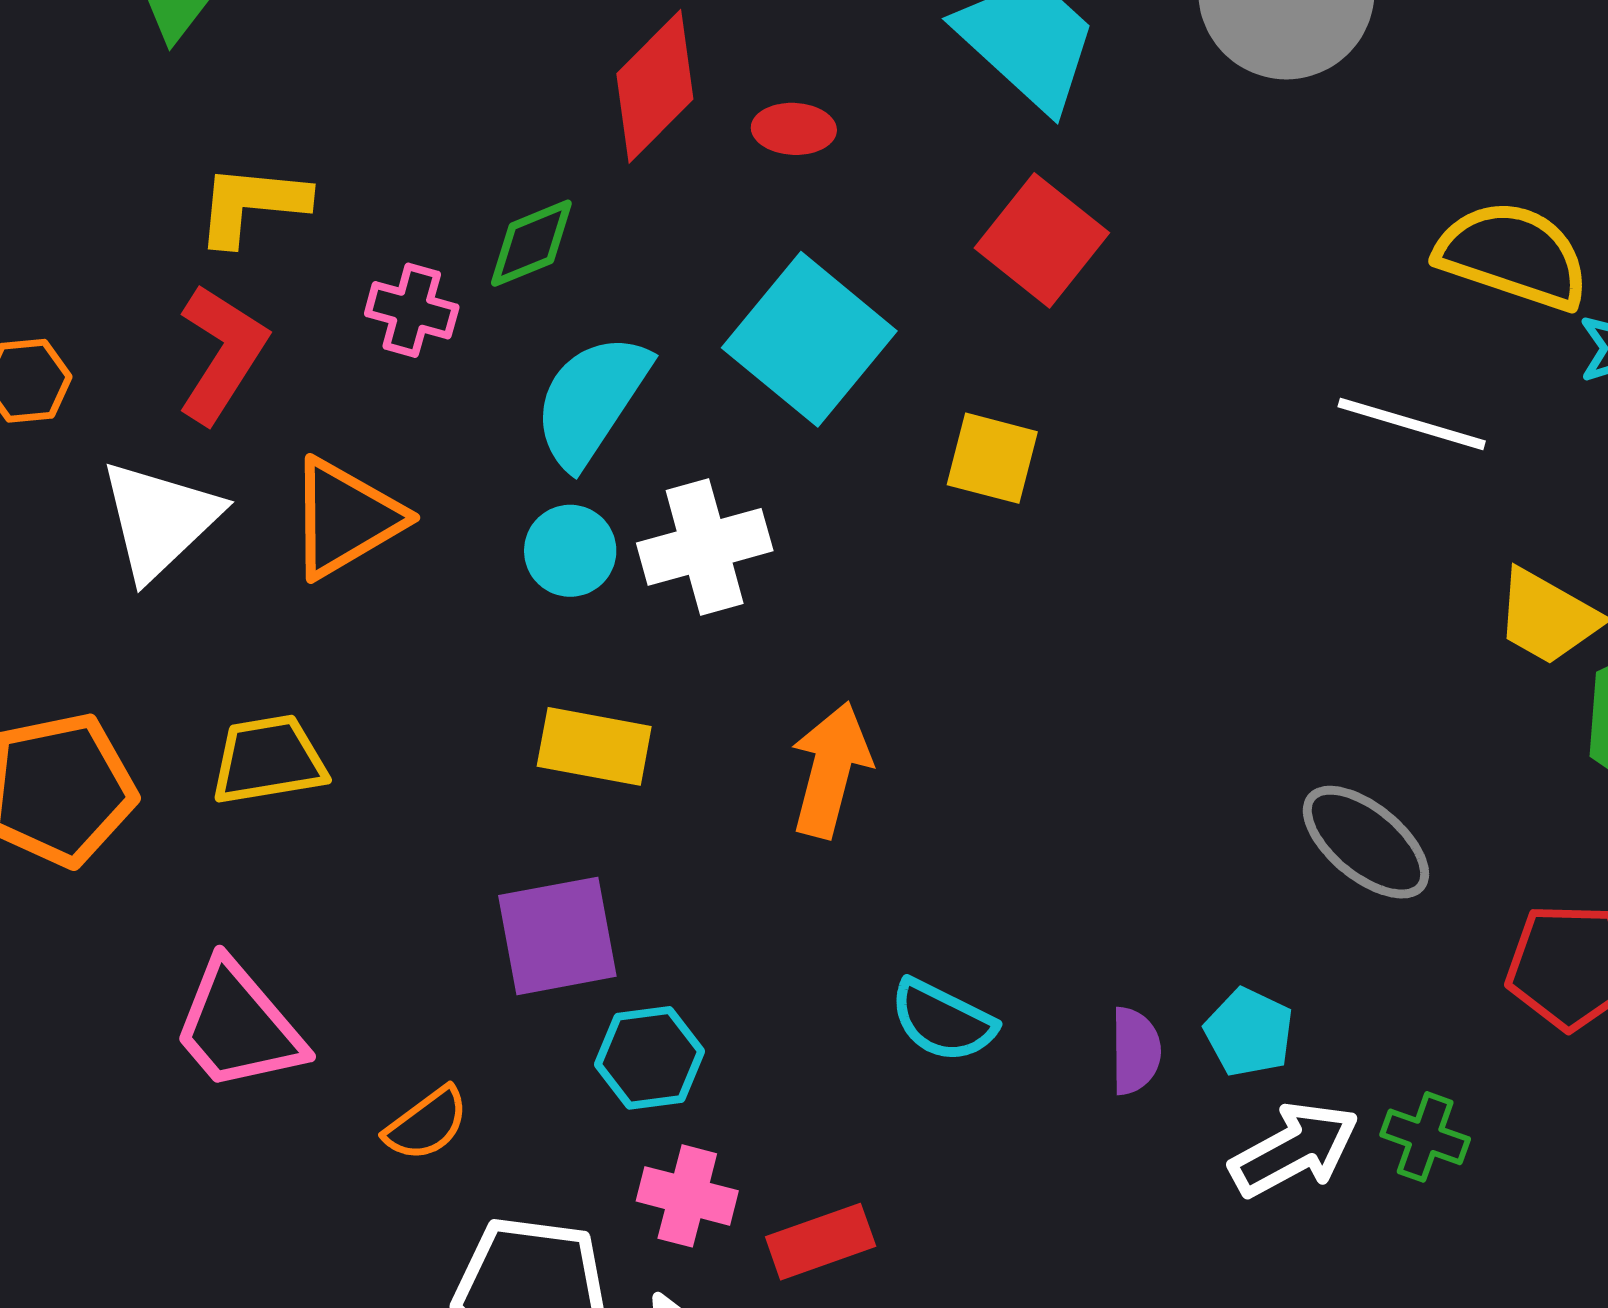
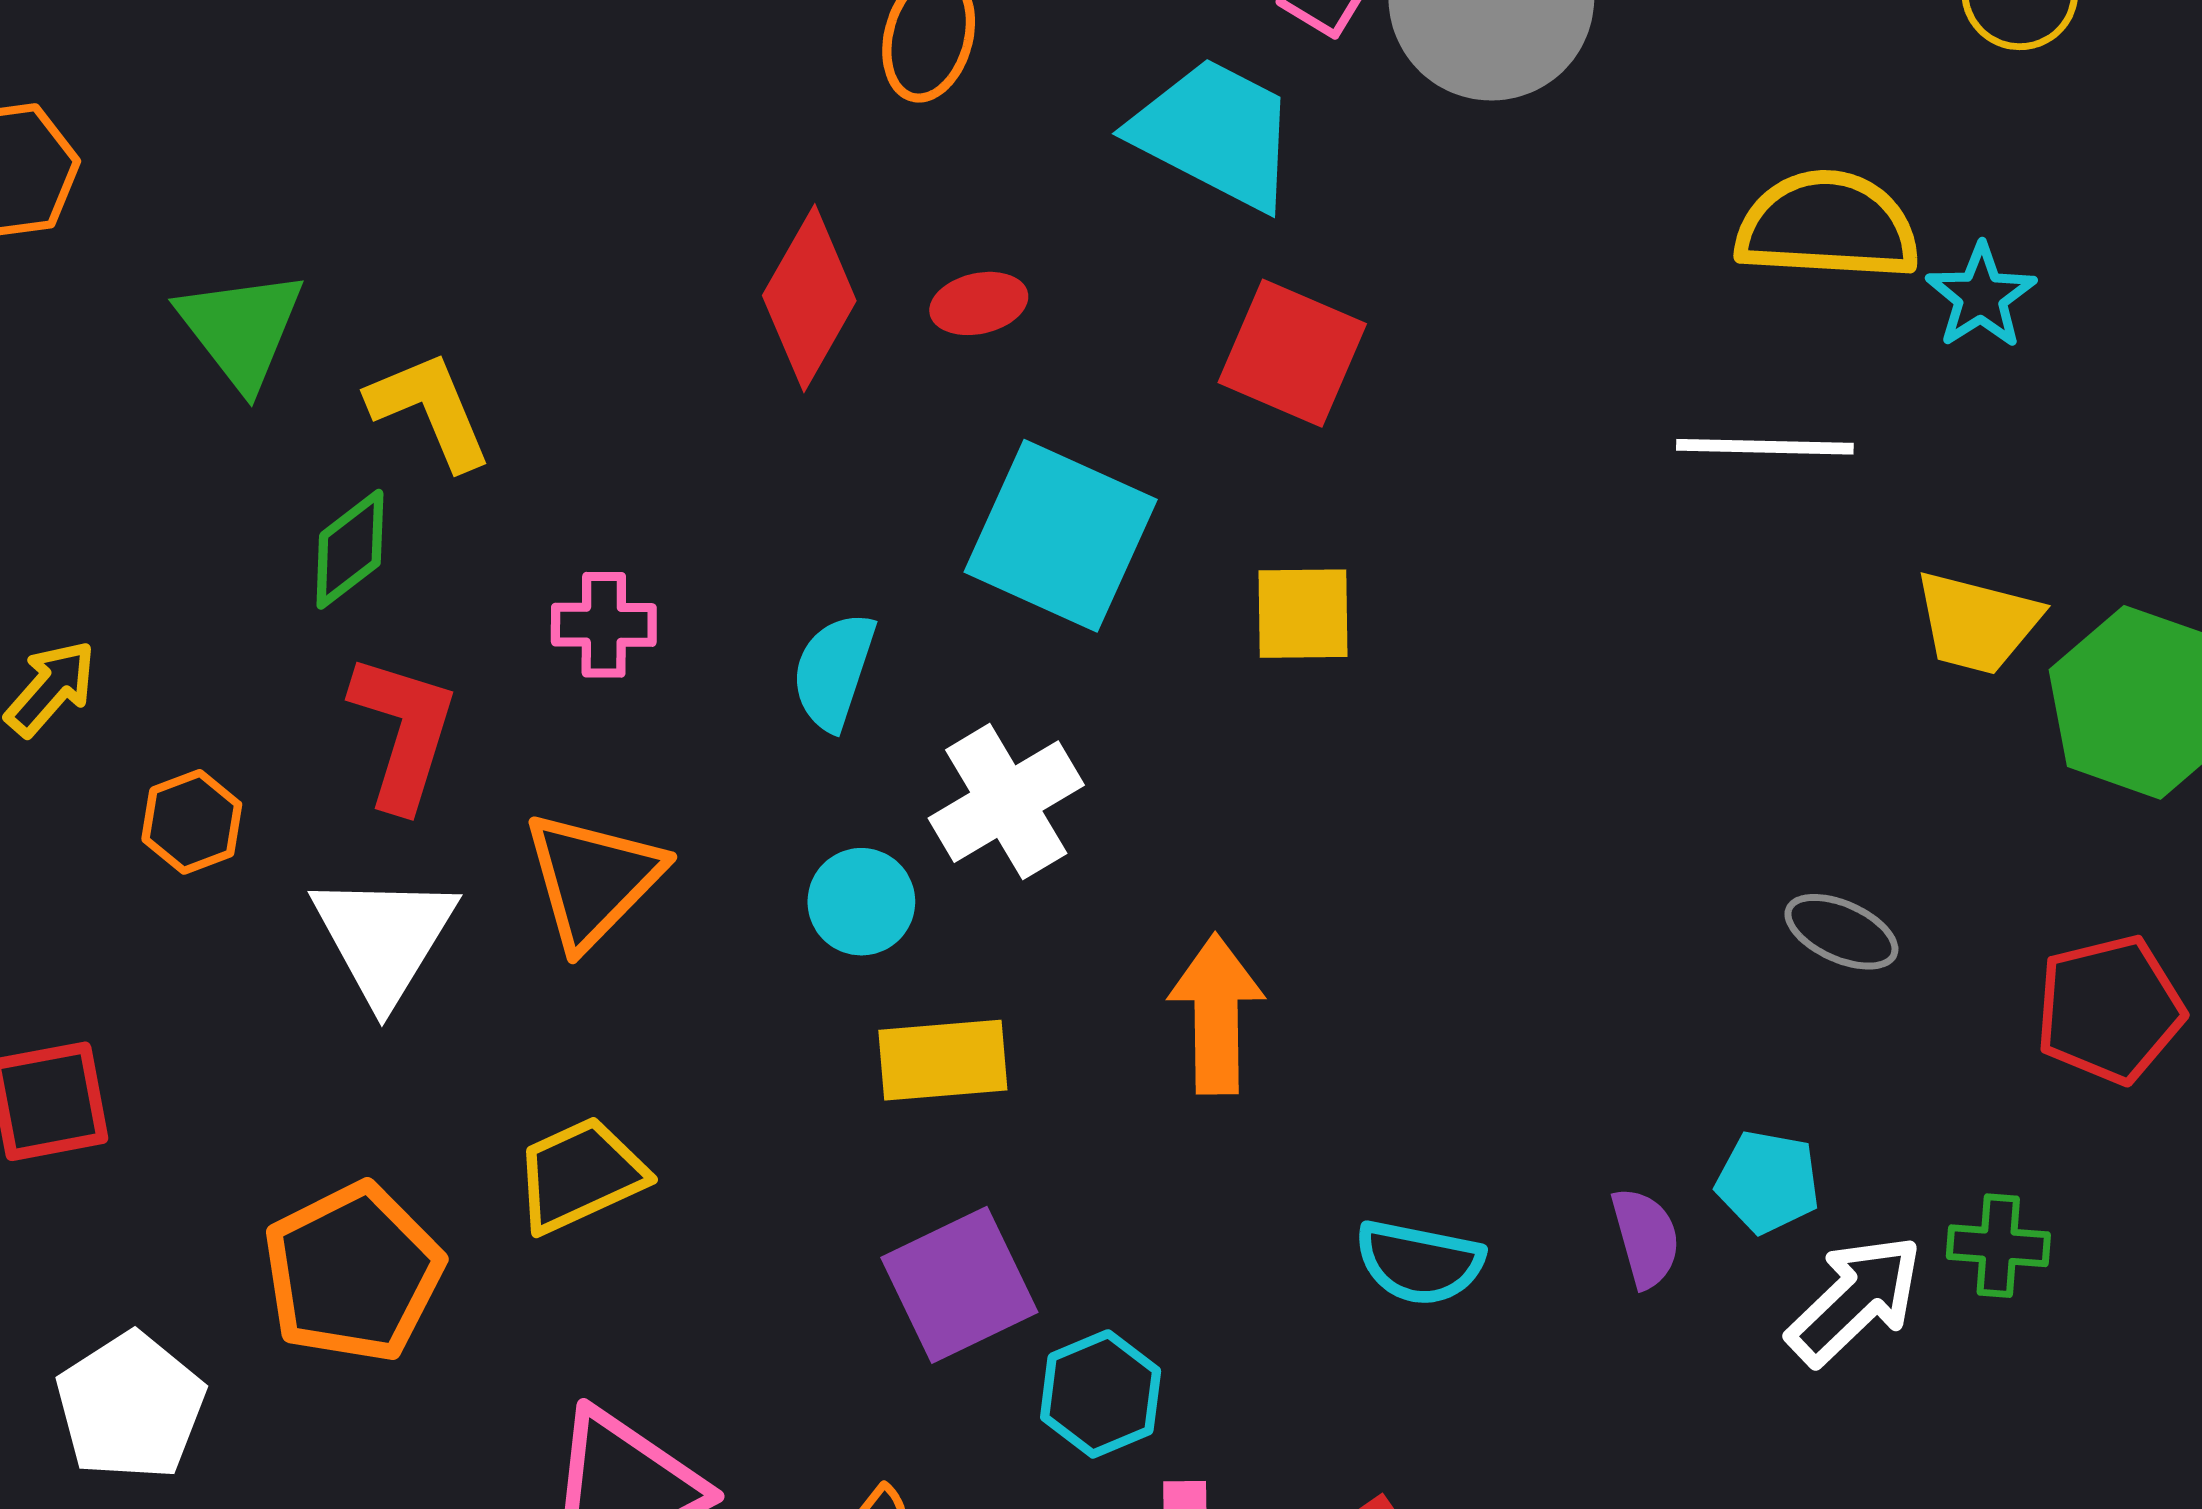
yellow L-shape: (252, 204) -> (430, 410), moved, turned 77
green diamond: (531, 243) -> (350, 549), moved
cyan semicircle: (591, 400) -> (834, 671), size x0.7
cyan circle: (570, 551) -> (861, 902), moved
gray ellipse: (1366, 842) -> (1841, 932), size x0.7

